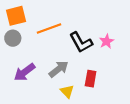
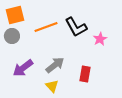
black L-shape: (81, 42) -> (76, 27), moved
yellow triangle: (67, 91) -> (52, 86), moved

